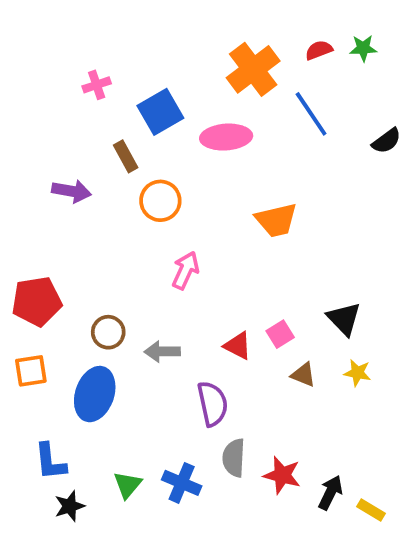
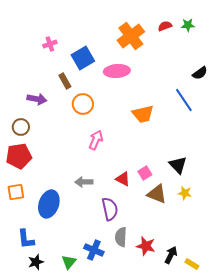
blue line: (311, 114) -> (184, 100), moved
brown circle: (108, 332) -> (21, 127), moved
brown triangle: (303, 375) -> (157, 194), size x1.5
green triangle: (128, 485) -> (69, 262), moved

